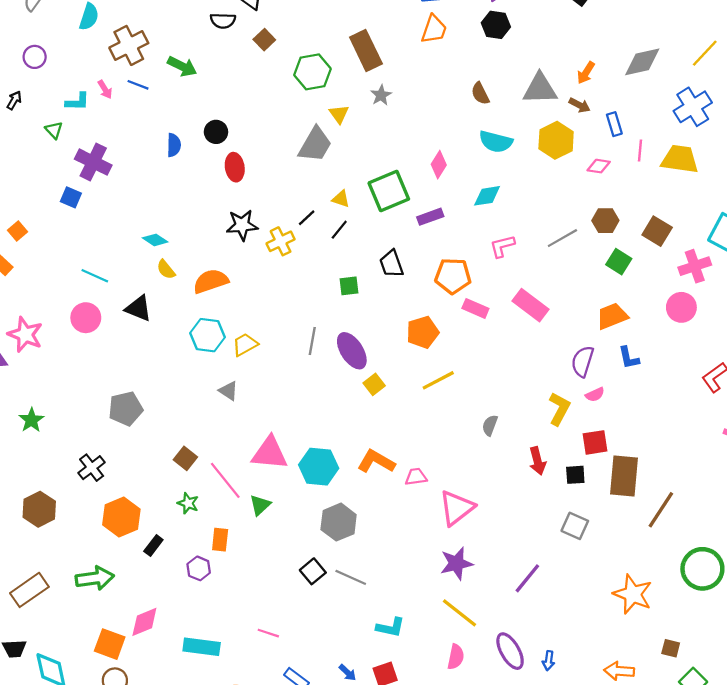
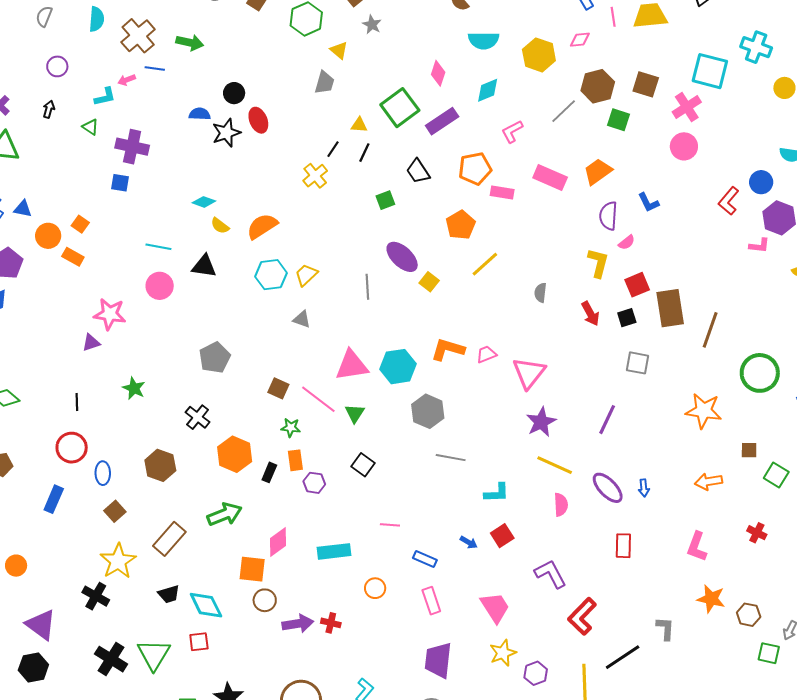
pink arrow: (105, 89) -> (127, 80), turned 114
yellow hexagon: (556, 140) -> (539, 55), moved
blue semicircle: (174, 145) -> (200, 114), turned -75
gray trapezoid: (315, 145) -> (325, 83), size x0.7
purple rectangle: (430, 217) -> (442, 121), size x1.4
brown hexagon: (605, 221) -> (598, 86), size x1.4
black star: (242, 225) -> (226, 133), moved
orange trapezoid: (612, 316) -> (598, 172), moved
gray line: (312, 341) -> (367, 287), moved
orange rectangle: (220, 540) -> (295, 460), moved
black square: (313, 571) -> (363, 465), moved

